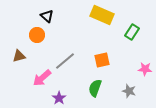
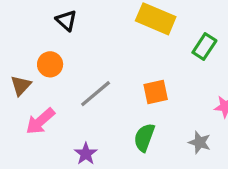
orange circle: (37, 35) -> (50, 64), moved
brown triangle: (19, 56) -> (21, 85), turned -32
pink arrow: (42, 78) -> (40, 121), moved

